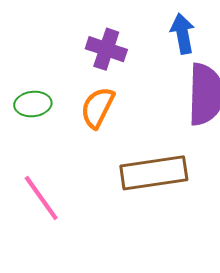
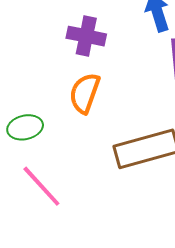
green ellipse: (33, 104) -> (25, 127), moved

